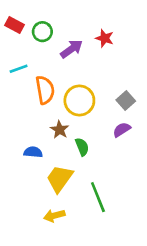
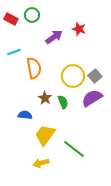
green circle: (42, 32) -> (32, 15), moved
yellow circle: (79, 100) -> (73, 76), moved
purple semicircle: (122, 130) -> (92, 98), size x1.5
green semicircle: (82, 147) -> (63, 102), moved
green line: (98, 197) -> (74, 149), turned -30

